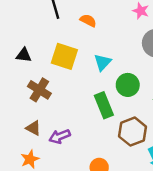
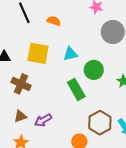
cyan triangle: (103, 62) -> (70, 54), turned 42
brown triangle: (33, 128) -> (20, 116), turned -40
brown hexagon: (133, 132) -> (100, 123), moved

